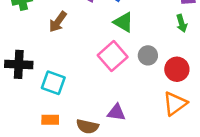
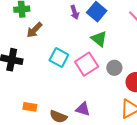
brown arrow: (58, 22) -> (34, 30), moved
cyan square: (53, 83) -> (59, 57), moved

